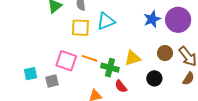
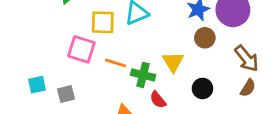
brown circle: (165, 53) -> (205, 38), moved
yellow triangle: (133, 58) -> (173, 62), turned -42
pink square: (66, 61) -> (81, 49), moved

